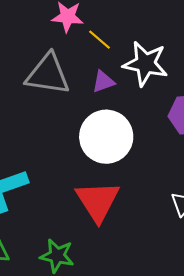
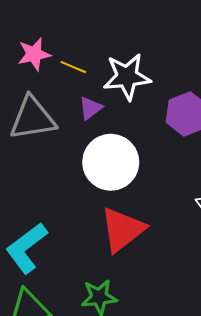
red triangle: (98, 201) -> (122, 230), turned 42

